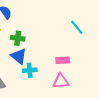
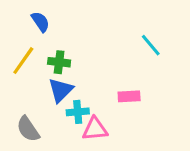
blue triangle: (19, 56) -> (61, 90), turned 36
pink triangle: (61, 81) -> (95, 129), moved

